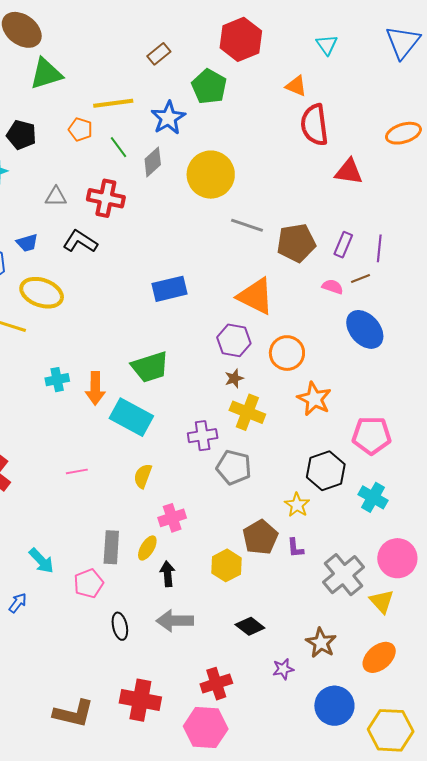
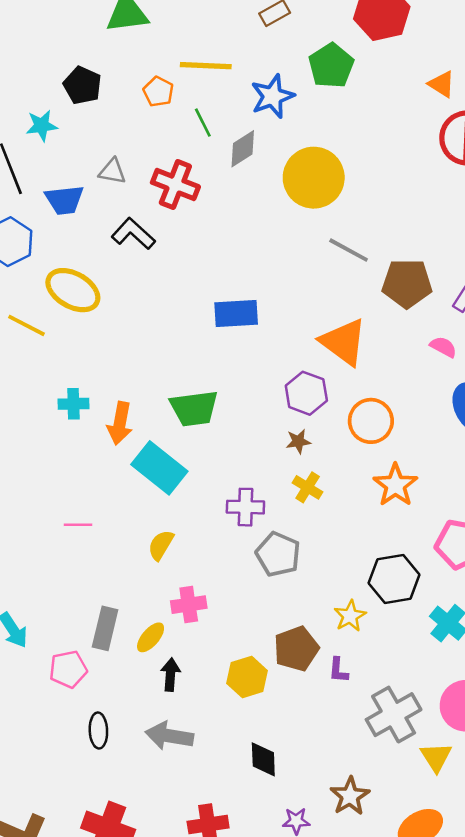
blue trapezoid: (27, 243) -> (64, 200), moved, size x1.4
yellow cross: (247, 412) -> (308, 487), size x0.7
black diamond: (250, 626) -> (263, 759), turned 40

